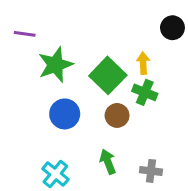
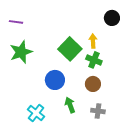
green star: (55, 65) -> (21, 52), moved
blue circle: (65, 114) -> (55, 80), moved
brown circle: (117, 115) -> (93, 84), moved

